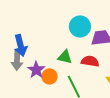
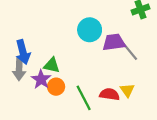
green triangle: (65, 57) -> (52, 65), moved
red semicircle: (90, 61) -> (109, 94), moved

